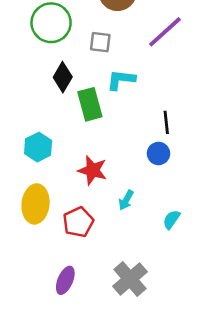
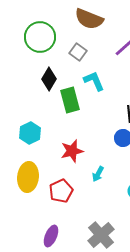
gray square: (100, 42) -> (78, 52), turned 30
cyan L-shape: (121, 80) -> (94, 81), turned 60
red star: (92, 170) -> (72, 151), turned -30

